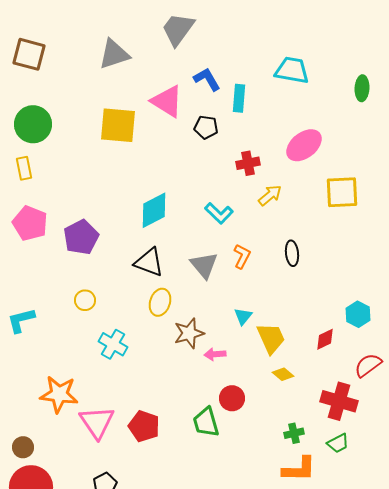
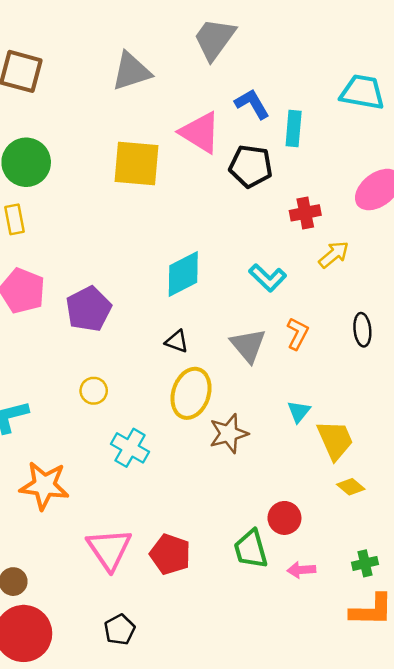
black pentagon: (206, 127) -> (251, 166), size x1.4
black triangle: (149, 262) -> (177, 341), size x0.6
yellow ellipse: (160, 302) -> (191, 393), size x1.4
pink arrow: (215, 354) -> (301, 570), moved
orange star: (59, 394) -> (44, 485), moved

